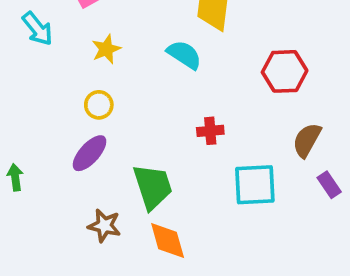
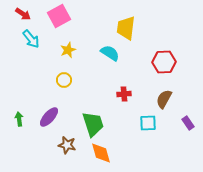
brown semicircle: (307, 140) -> (164, 99), moved
purple ellipse: (90, 153) -> (49, 117), moved
cyan square: (255, 185) -> (148, 123), size x0.7

